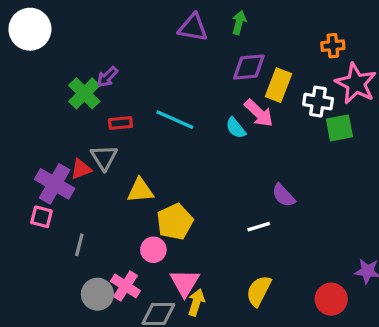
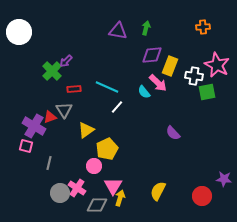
orange cross: (333, 46) -> (203, 27), moved
yellow triangle: (140, 190) -> (86, 130), turned -30
white line: (259, 227) -> (117, 107), moved, turned -32

